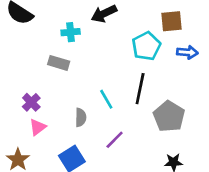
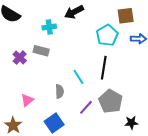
purple cross: (31, 102) -> (20, 58), moved
gray pentagon: (169, 116) -> (111, 101), moved

